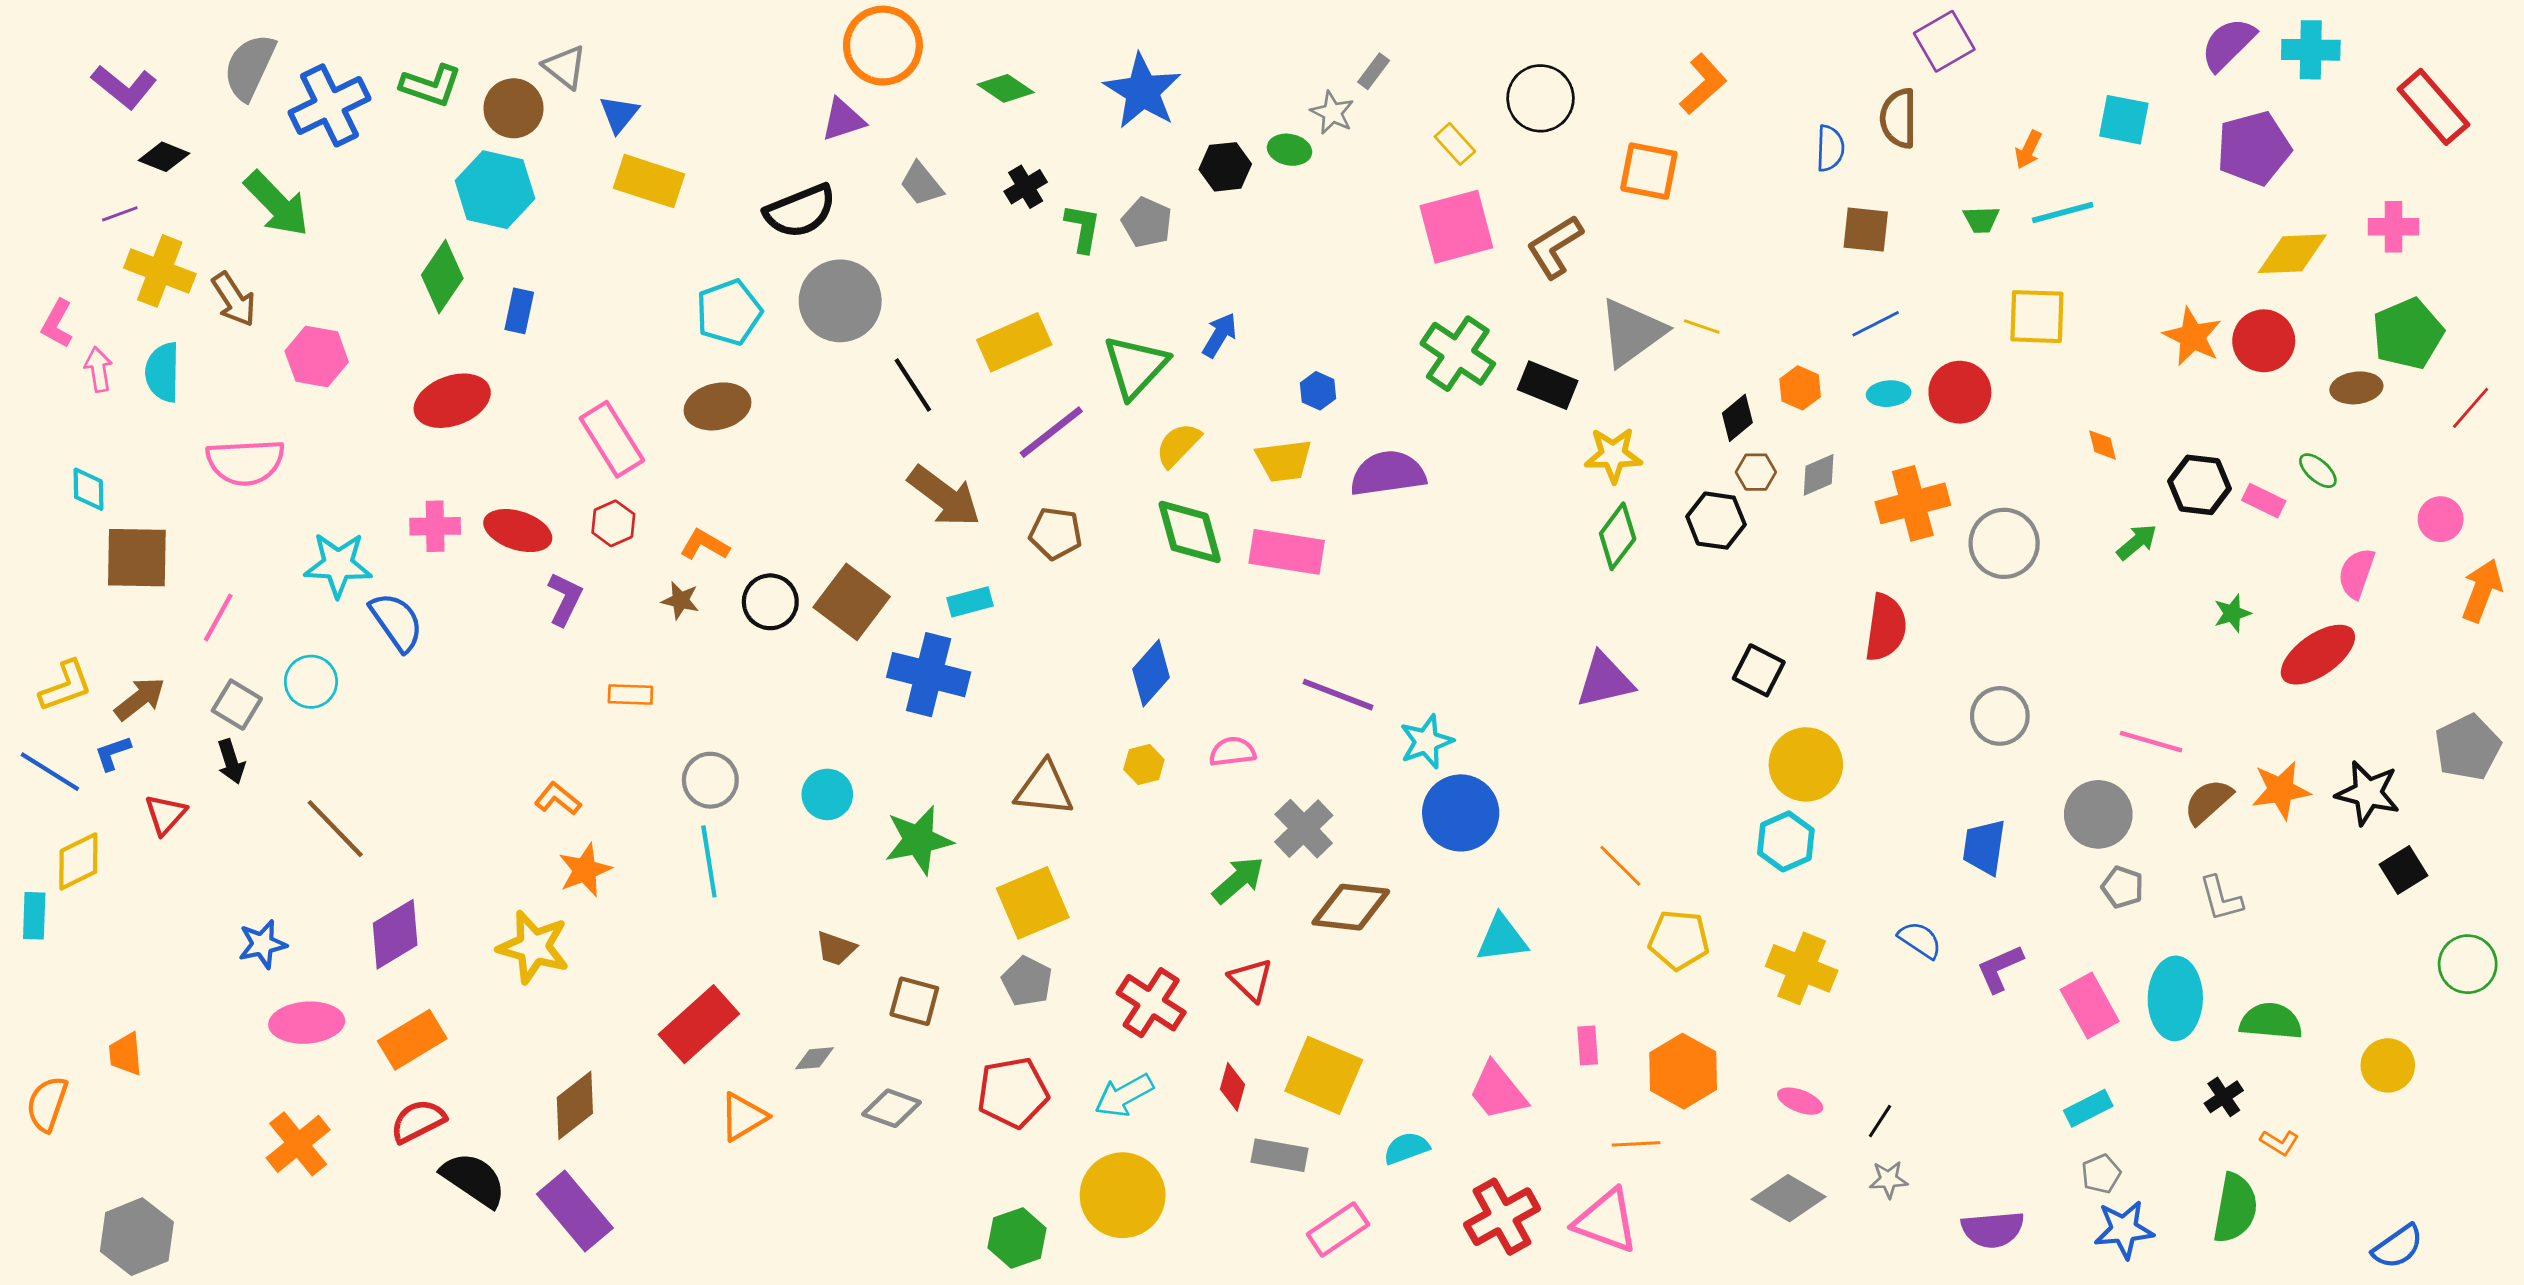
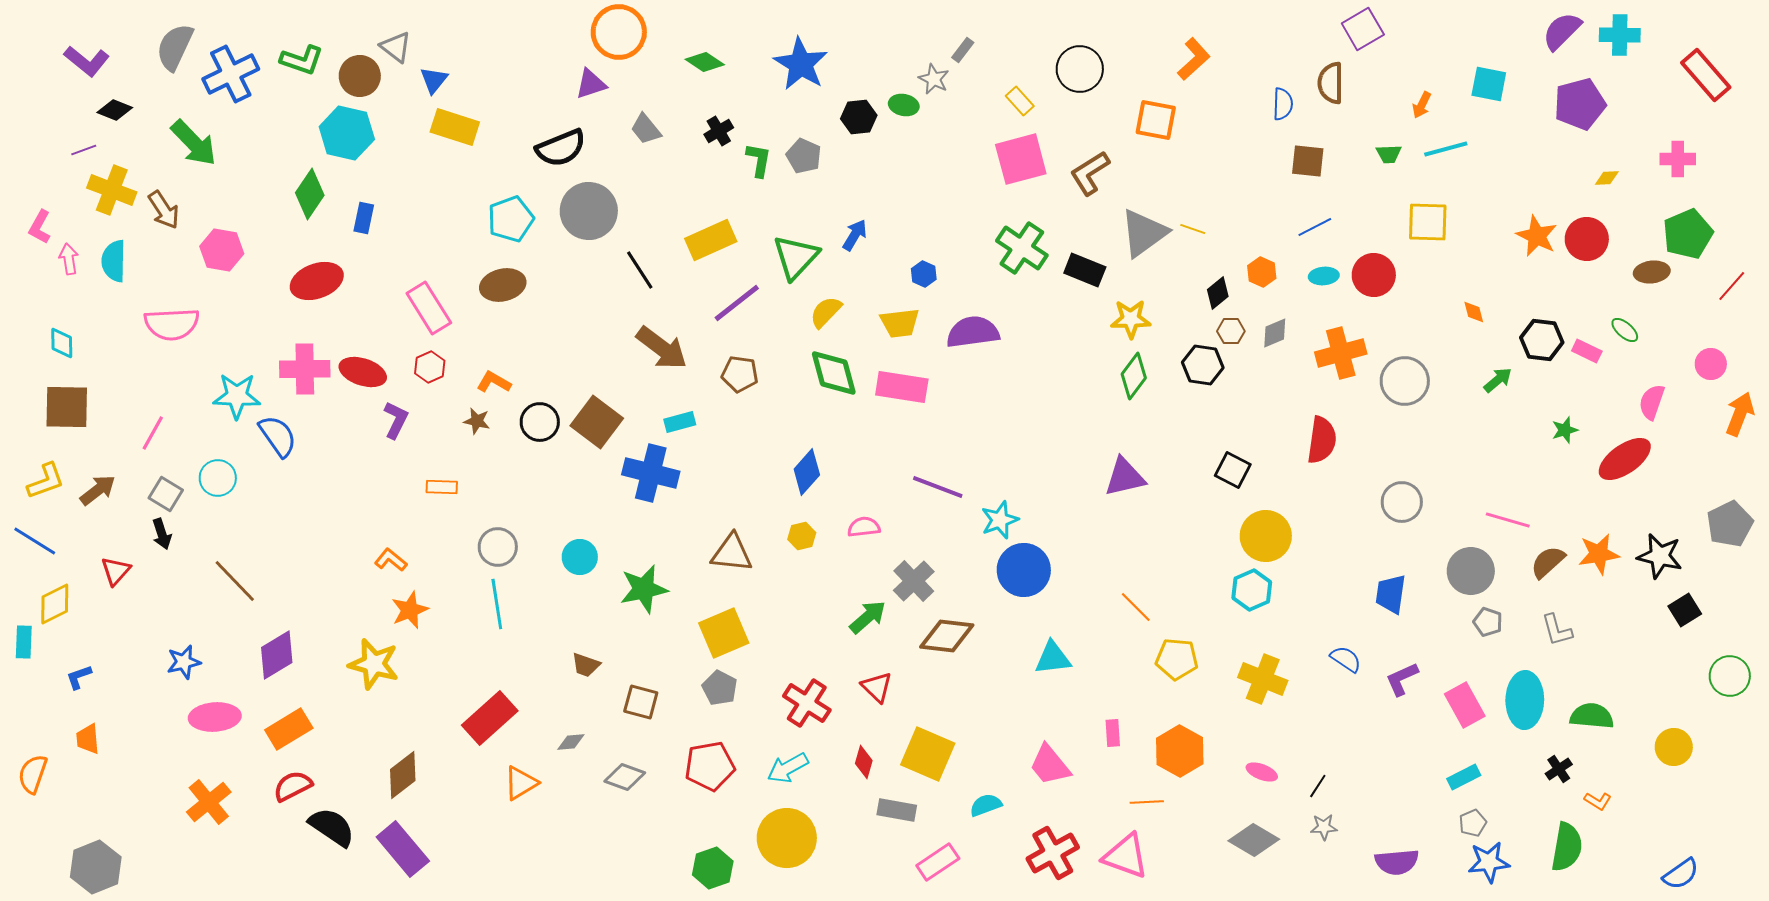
yellow diamond: (2292, 254) -> (1607, 178), size x0.5
pink cross: (435, 526) -> (305, 369), size x1.4
brown square: (137, 558) -> (67, 407), moved
blue L-shape: (113, 753) -> (79, 677), moved

